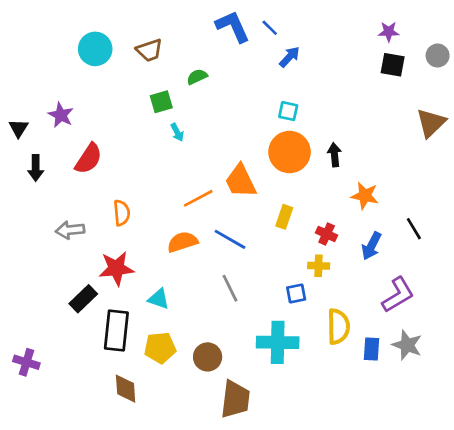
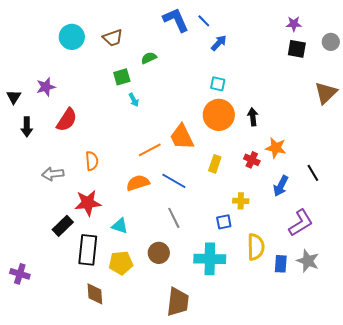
purple star: (61, 115) -> (46, 87), turned 30
red cross: (327, 234) -> (252, 160), moved
brown circle: (208, 357) -> (159, 253), moved

